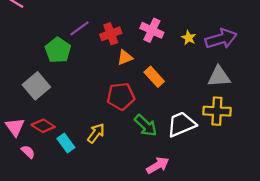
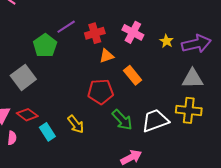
yellow arrow: (96, 133) -> (76, 124), turned 102
pink semicircle: (28, 152) -> (12, 138), turned 48

